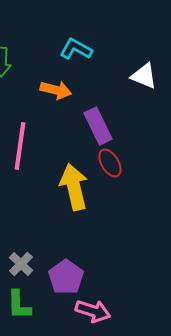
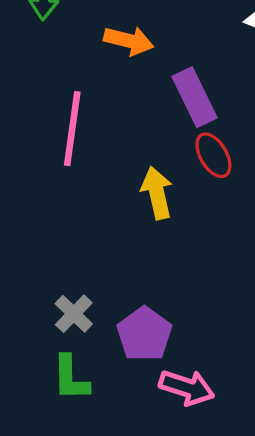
yellow arrow: (74, 187) -> (157, 193), size x0.7

